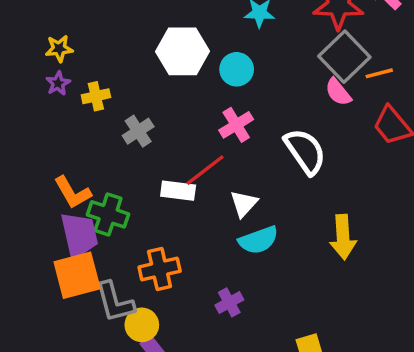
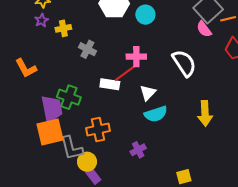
pink cross: (236, 125) -> (136, 57), moved, turned 30
gray cross: (138, 131) -> (87, 49), turned -30
orange L-shape: (73, 193) -> (26, 68), moved

